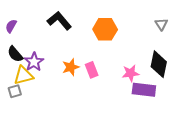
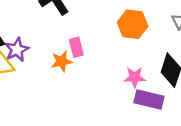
orange hexagon: (105, 29) -> (133, 24), moved
pink rectangle: (92, 70) -> (76, 47), moved

